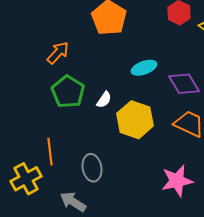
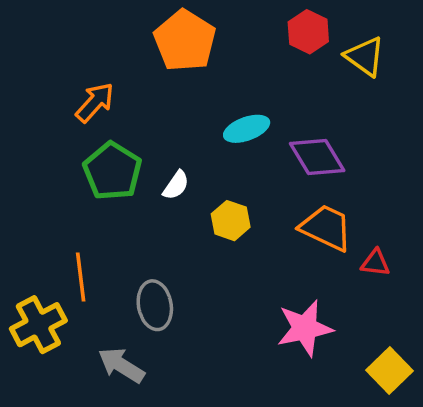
yellow hexagon: (135, 120) -> (231, 221), size x0.6

